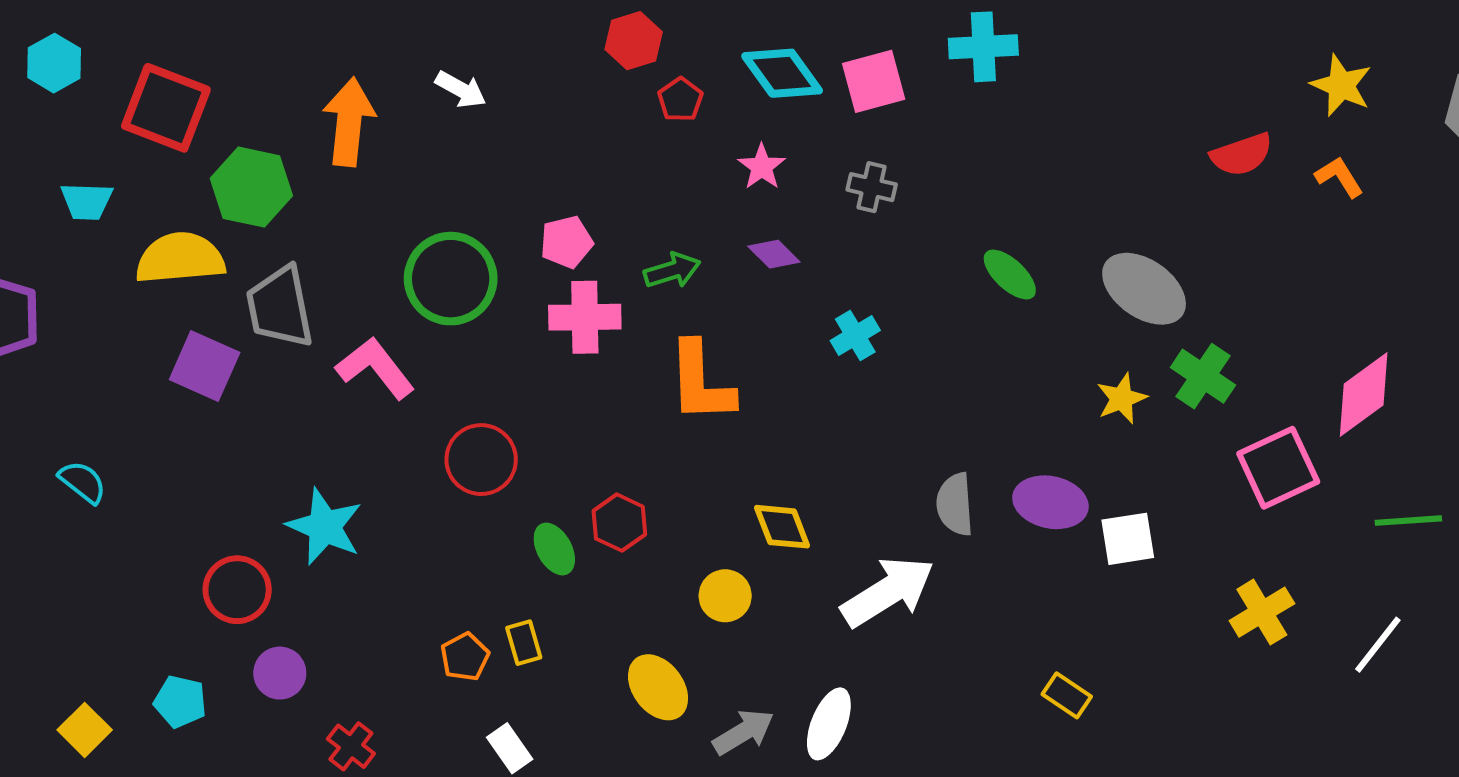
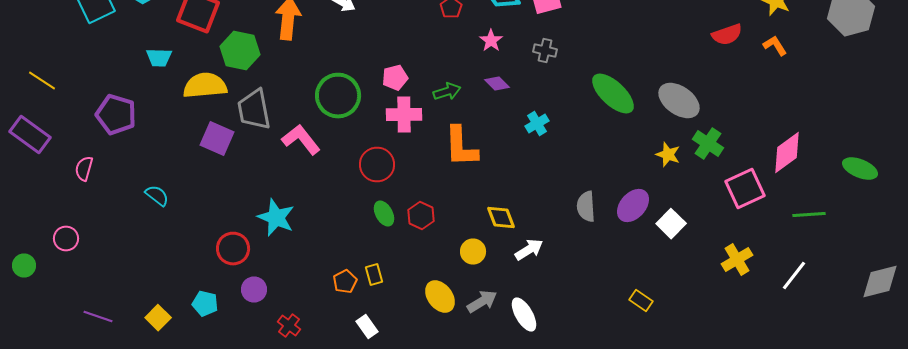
green ellipse: (1010, 275) -> (613, 94), size x1.6
yellow star: (1122, 399) -> (668, 154), turned -30
red circle: (481, 460) -> (377, 164), moved
purple ellipse: (1050, 502) -> (633, 206), turned -60
white square: (1128, 539) -> (671, 224), turned -36
green ellipse: (554, 549) -> (384, 214), moved
white arrow: (888, 592) -> (529, 250), moved, size x0.6
white ellipse: (829, 724) -> (524, 314), turned -52
gray arrow: (743, 732) -> (482, 302), moved

